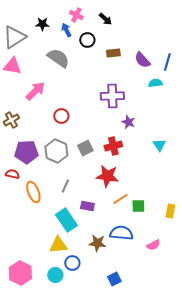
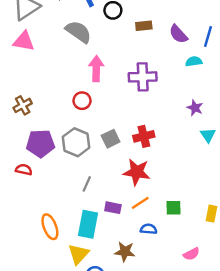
pink arrow: (35, 91) -> (96, 69), moved, turned -45
purple star: (128, 122) -> (195, 108), moved
cyan triangle: (159, 145) -> (208, 135), moved
orange ellipse: (33, 192) -> (50, 227), moved
orange line: (120, 199) -> (140, 203), moved
cyan rectangle: (66, 220) -> (88, 224), turned 45
blue semicircle: (121, 233) -> (149, 229), moved, size x0.6
yellow triangle: (58, 245) -> (78, 254), turned -42

